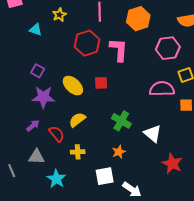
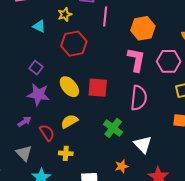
red hexagon: (87, 43) -> (74, 44), moved
pink L-shape: (119, 50) -> (136, 60), moved
red square: (101, 83) -> (98, 88), size x1.5
pink semicircle: (162, 89) -> (139, 98), moved, turned 90
orange star: (119, 152) -> (122, 166), moved
gray triangle: (36, 157) -> (24, 153), turned 36

